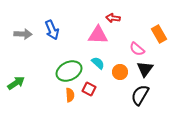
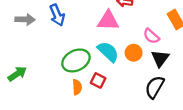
cyan semicircle: (98, 63) -> (108, 52), size x1.5
orange circle: (120, 72) -> (134, 53), moved

